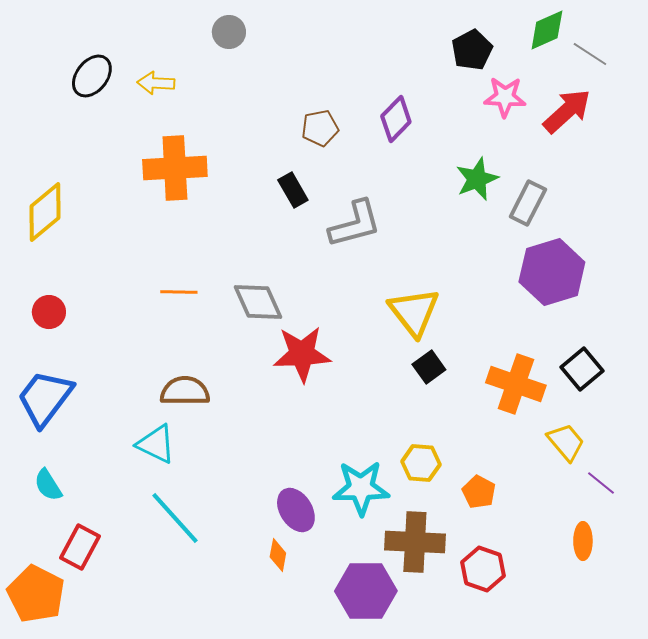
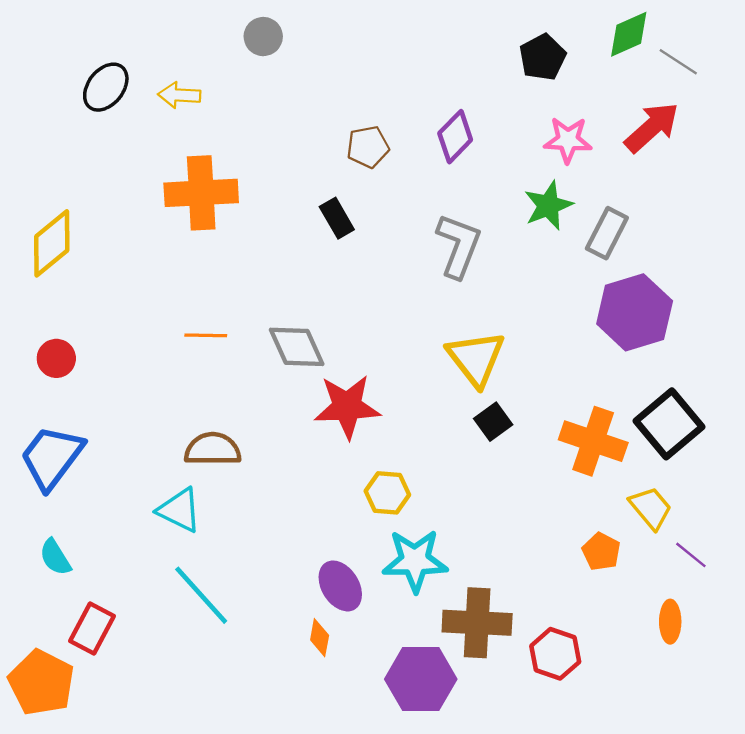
pink star: (505, 97) -> (568, 140), moved
gray L-shape: (355, 224) -> (459, 246), moved, turned -54
black square: (582, 369) -> (669, 424), size x1.4
yellow hexagon: (421, 463) -> (387, 493), moved
orange pentagon: (479, 492) -> (601, 551), moved

